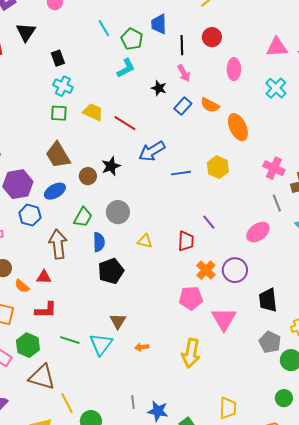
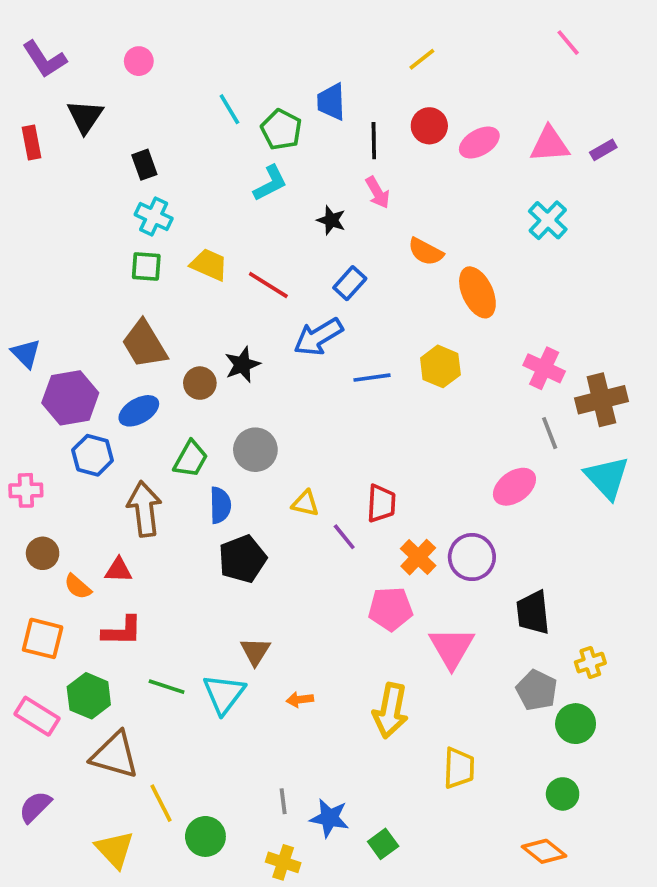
pink ellipse: (234, 69) -> (479, 142), moved, turned 60
blue rectangle: (183, 106) -> (350, 283), moved
purple line: (209, 222) -> (344, 537), moved
yellow trapezoid: (228, 408) -> (459, 768), moved

